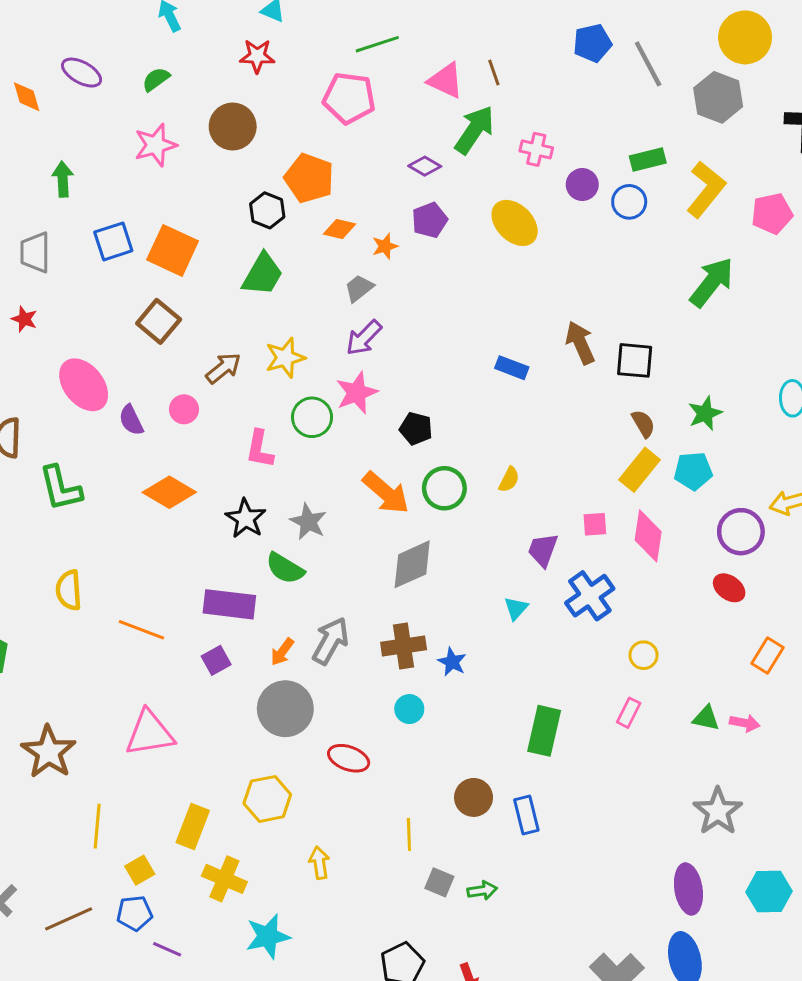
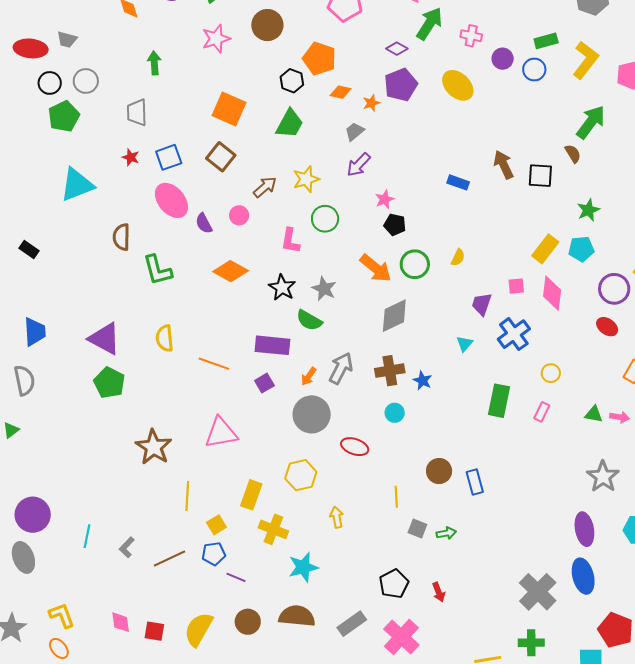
purple pentagon: (430, 220) -> (401, 85), size x1.4
blue square: (113, 241) -> (169, 157), moved
pink star: (357, 393) -> (385, 199), moved, size x0.7
brown semicircle: (643, 424) -> (573, 154), moved
green rectangle: (544, 731) -> (499, 401), moved

